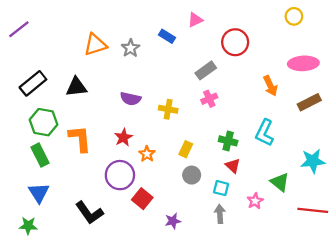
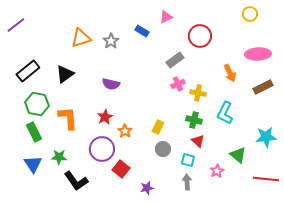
black triangle: (76, 87) -> (65, 74), turned -30
yellow cross: (168, 109) -> (198, 93), moved
green star: (28, 226) -> (59, 157), moved

